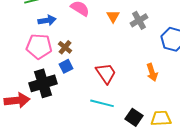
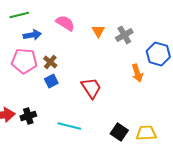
orange arrow: (152, 72) -> (137, 73), moved
black cross: (43, 83) -> (28, 116), moved, size x0.6
cyan line: (102, 103) -> (69, 126), moved

